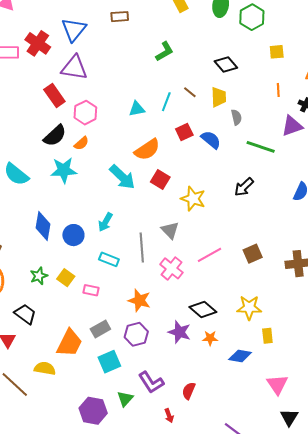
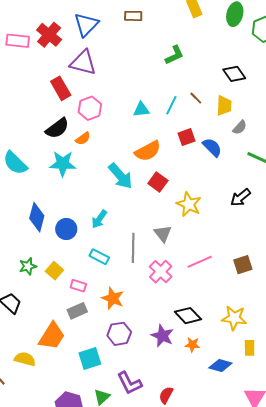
gray semicircle: (236, 117) -> (240, 127), turned 49
orange star: (139, 300) -> (113, 298), moved
gray rectangle: (100, 329) -> (77, 311), moved

